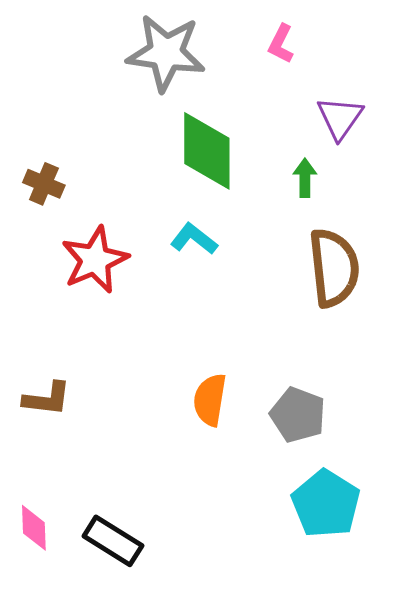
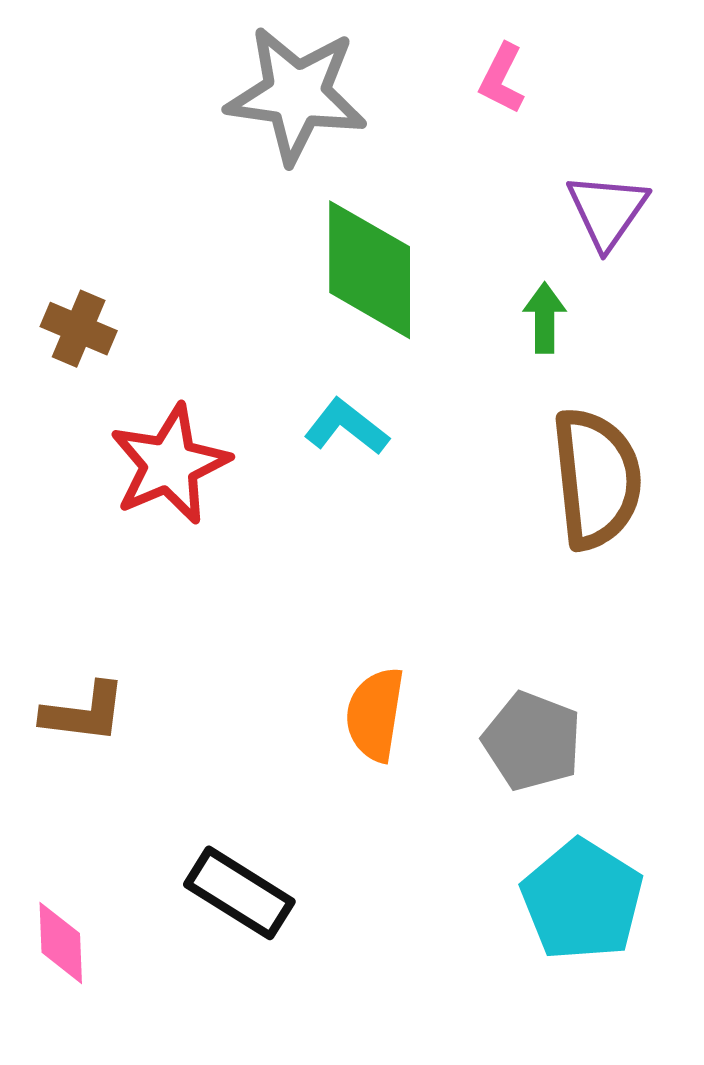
black rectangle: (113, 541) -> (239, 893), moved

